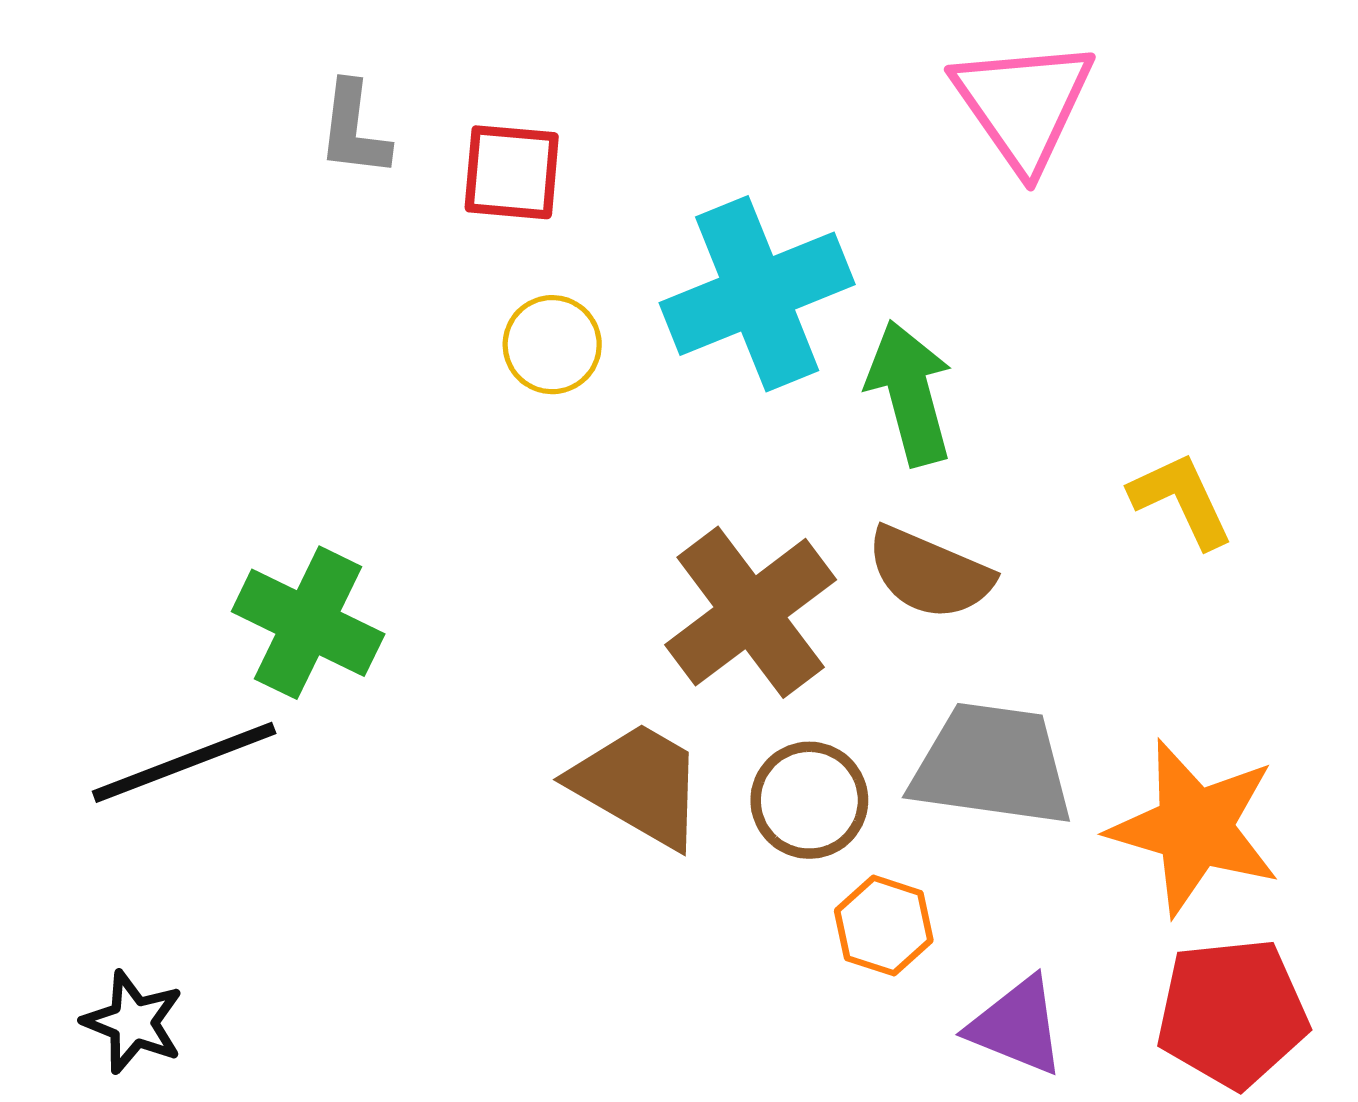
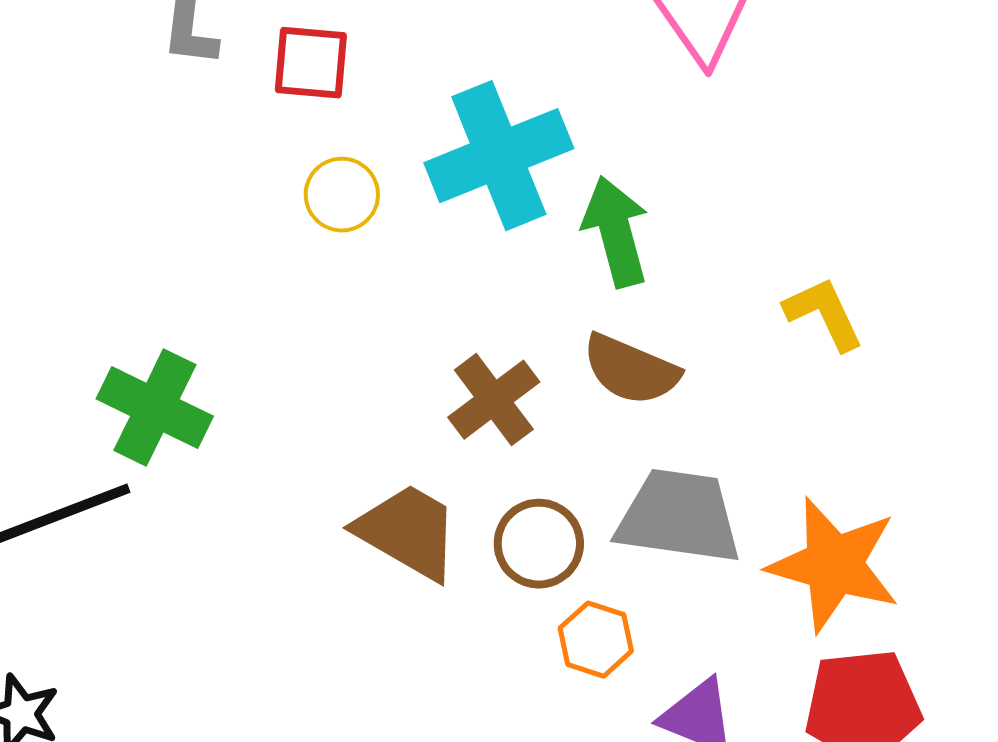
brown cross: (751, 612) -> (494, 400), size x0.7

